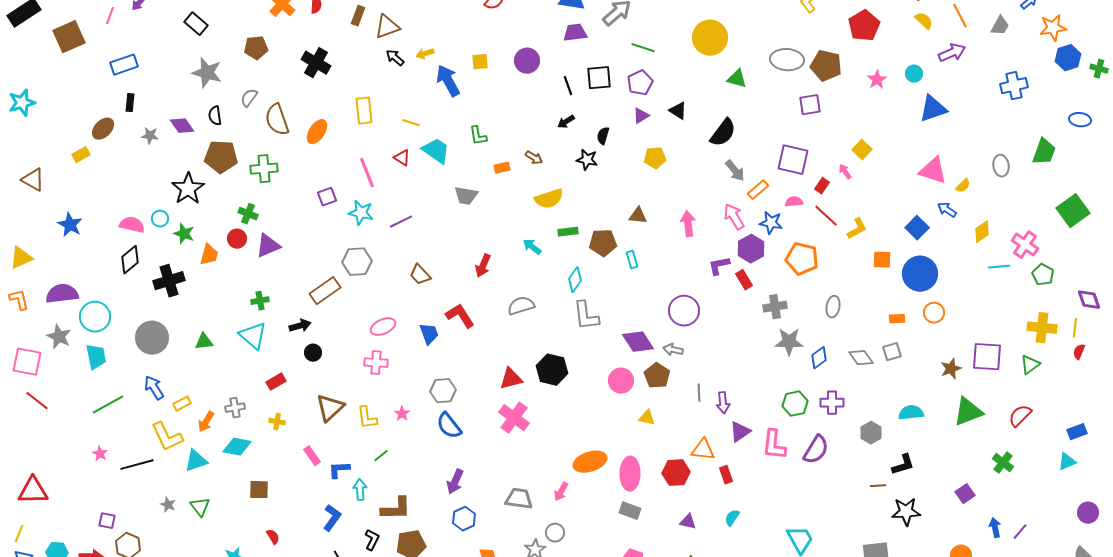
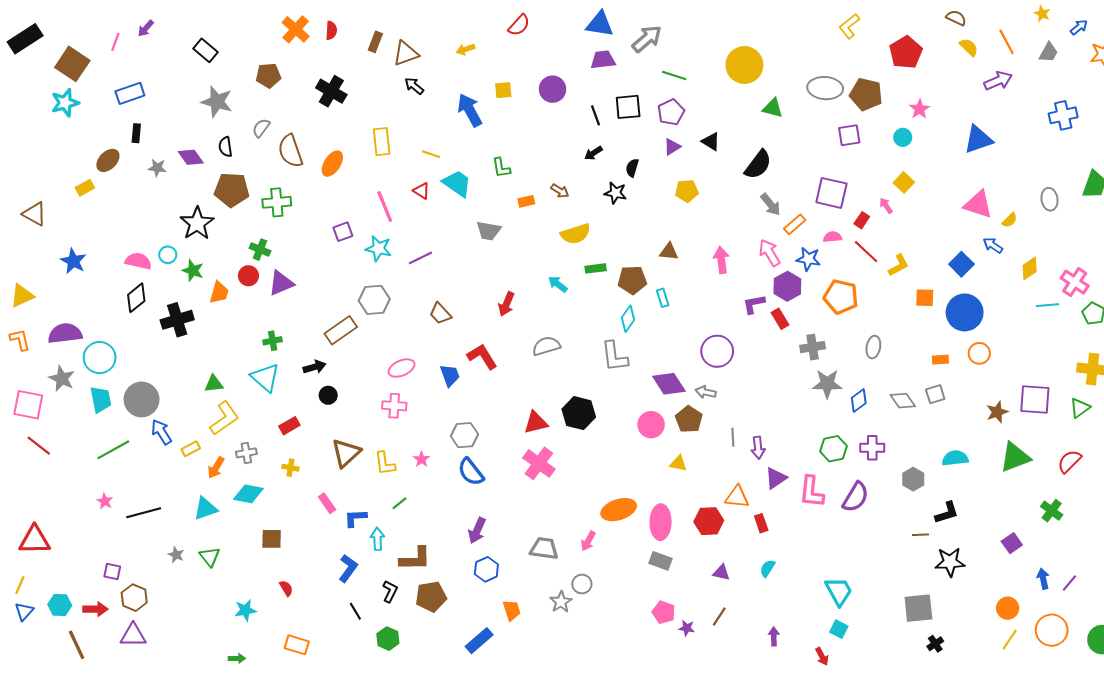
brown square: (69, 37) -> (72, 64), turned -32
yellow arrow: (425, 54) -> (466, 49), moved
cyan circle: (914, 74) -> (903, 137), moved
cyan star: (22, 103) -> (65, 103), moved
cyan diamond: (575, 280) -> (628, 319), moved
gray circle: (152, 338) -> (142, 399), moved
yellow L-shape: (167, 437) -> (224, 418), moved, turned -100

